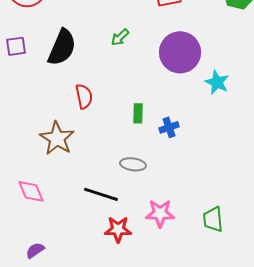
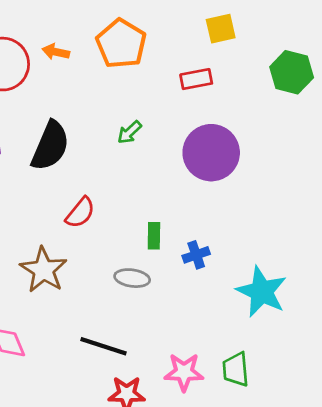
cyan star: (217, 82) -> (262, 292), moved, size x1.5
red semicircle: (84, 96) -> (80, 213), turned 50
gray ellipse: (133, 164) -> (132, 278), moved
green trapezoid: (213, 219) -> (236, 369), moved

